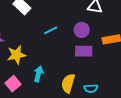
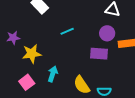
purple circle: (82, 30) -> (107, 33), moved
yellow semicircle: (68, 83) -> (82, 85), turned -54

